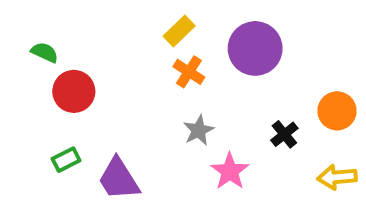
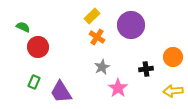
black cross: (284, 134) -> (146, 69), turned 32
green rectangle: (66, 160) -> (34, 82), turned -40

